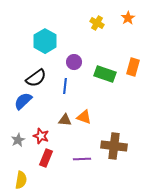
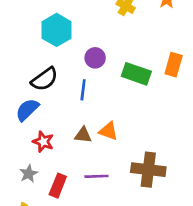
red star: (41, 136) -> (43, 142), moved
gray star: (18, 140) -> (29, 174), moved
purple line: (82, 159) -> (96, 176), moved

